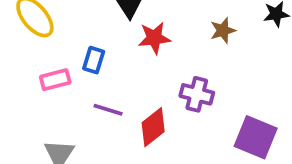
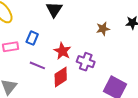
red star: (154, 38) -> (62, 51), moved, turned 30

